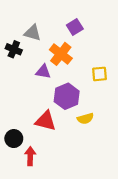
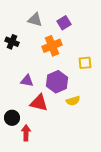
gray triangle: (33, 33) -> (35, 20), moved
orange cross: (61, 54) -> (52, 46), turned 30
purple triangle: (43, 72) -> (27, 81), moved

